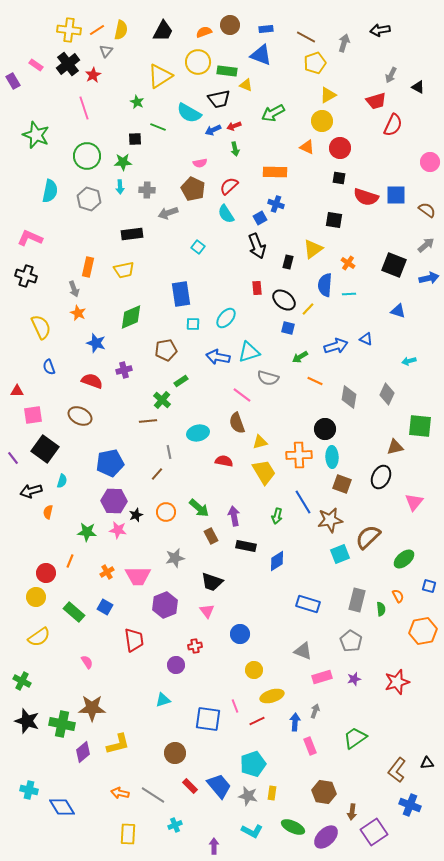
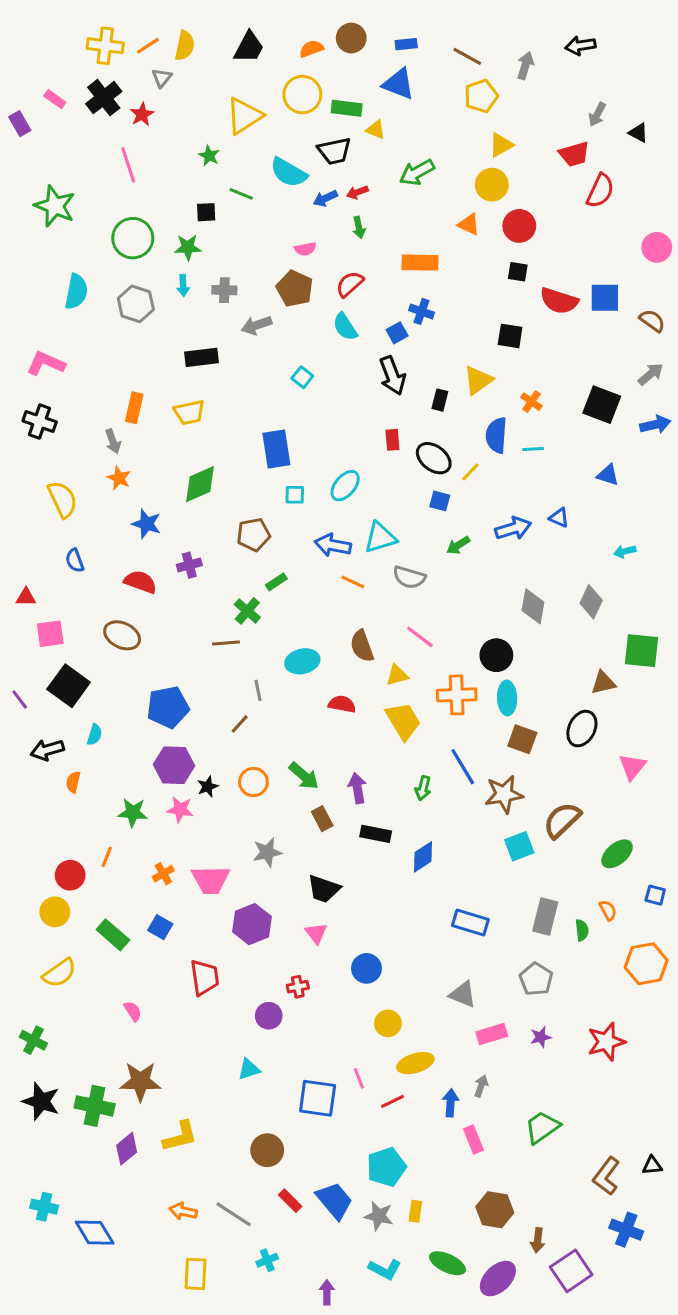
orange line: (315, 381) -> (353, 582), moved
pink line: (242, 395) -> (420, 637), moved

